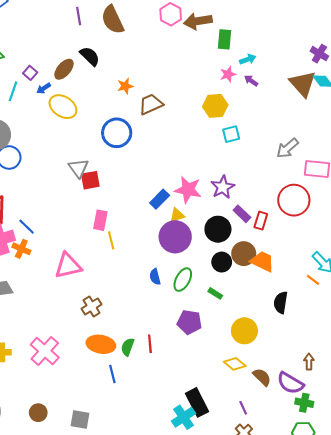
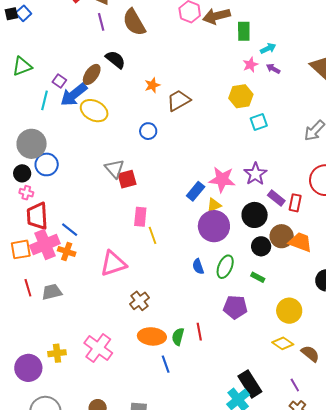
blue arrow: (44, 88) -> (74, 95), size x2.0
blue circle: (117, 133) -> (148, 131), size x0.6

